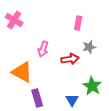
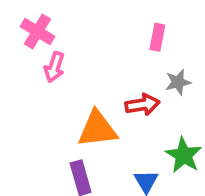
pink arrow: (43, 49) -> (54, 67), moved
orange triangle: (22, 72) -> (97, 129), moved, turned -35

